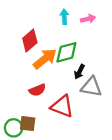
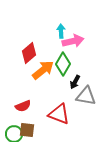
pink arrow: (88, 19) -> (73, 41), moved, size x1.5
green diamond: (66, 52) -> (63, 64), turned -45
red semicircle: (37, 90) -> (23, 106), moved

